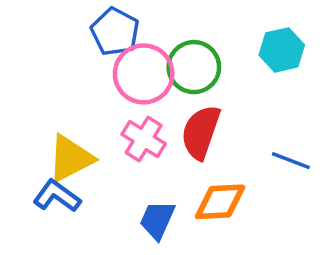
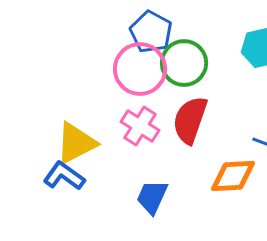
blue pentagon: (115, 32) -> (151, 32), moved
orange diamond: (220, 202) -> (233, 176), moved

